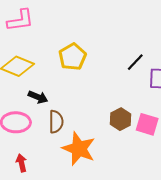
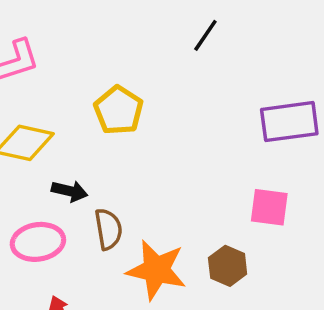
black line: (135, 62) -> (205, 35), moved
brown hexagon: (120, 119) -> (228, 266), moved

